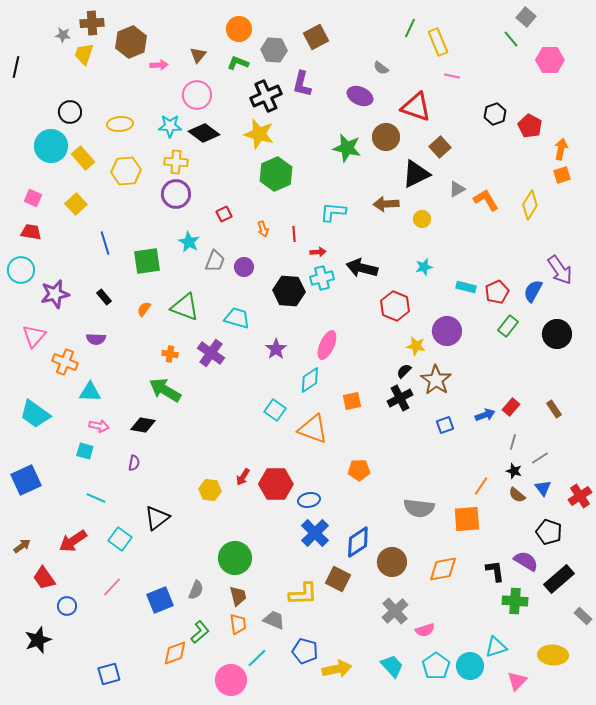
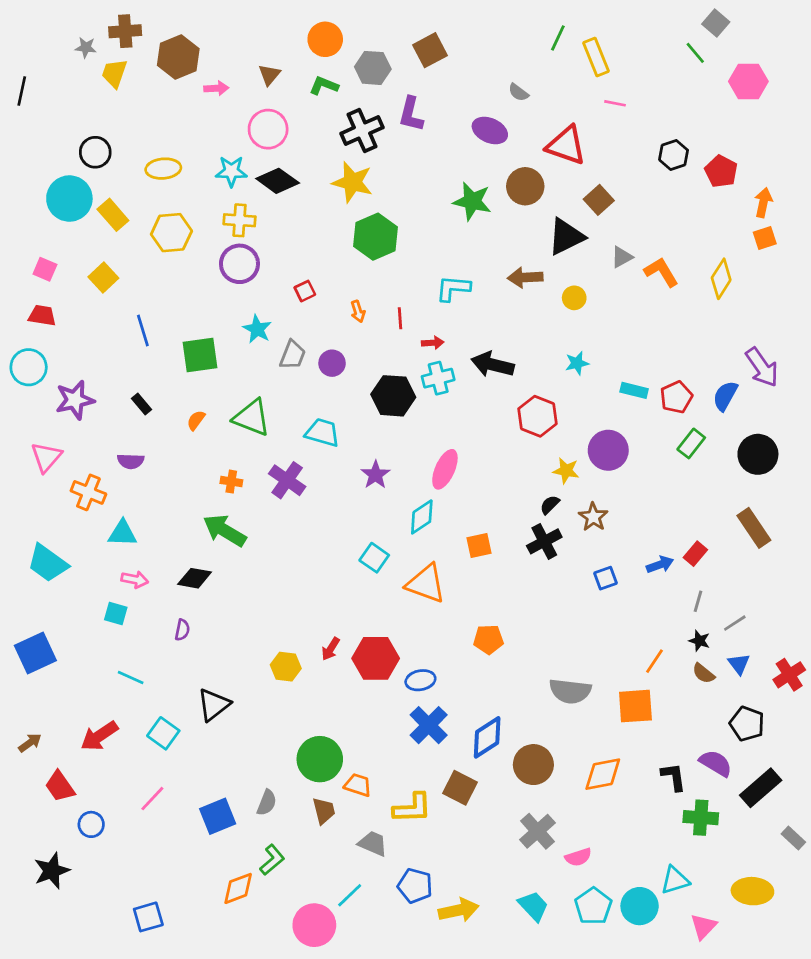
brown star: (436, 380) -> (593, 517), size x0.7
brown rectangle: (554, 409) -> (754, 528), moved, size x1.6
orange trapezoid: (238, 624) -> (358, 785), moved, turned -65

